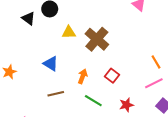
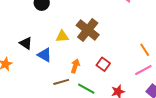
black triangle: (28, 18) -> (26, 43), moved
yellow triangle: (69, 32) -> (62, 36), moved
brown line: (56, 94) -> (61, 82), moved

